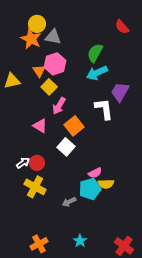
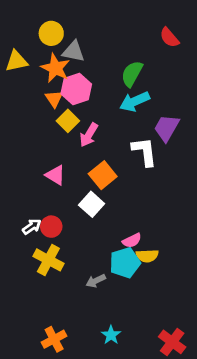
orange star: (31, 39) -> (55, 68), moved
yellow triangle: (12, 81) -> (16, 61), moved
pink arrow: (59, 106) -> (89, 135), moved

